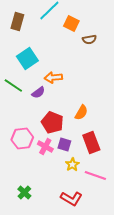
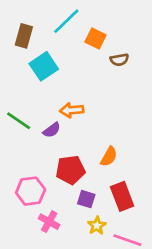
cyan square: (27, 58) -> (44, 66), moved
red pentagon: (52, 122) -> (70, 170), turned -30
pink cross: (45, 146) -> (49, 222), moved

